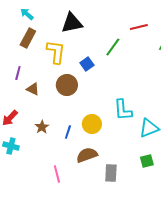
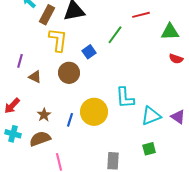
brown rectangle: (28, 38) -> (47, 15), moved
yellow circle: (92, 124) -> (94, 112), size x1.4
brown semicircle: (87, 155) -> (40, 139), moved

